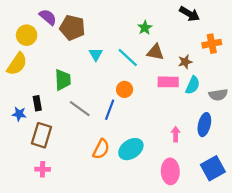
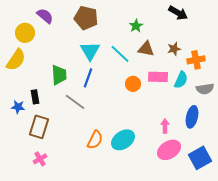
brown pentagon: (72, 28) -> (86, 18), moved
orange cross: (212, 44) -> (196, 60), moved
cyan triangle: (96, 54) -> (90, 51), size x1.5
brown star: (185, 62) -> (174, 49), moved
orange circle: (125, 89) -> (133, 84), moved
blue line: (110, 110) -> (88, 78), moved
pink cross: (43, 169) -> (40, 159), turned -32
pink ellipse: (170, 171) -> (169, 150), moved, turned 60

